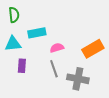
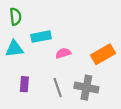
purple rectangle: (22, 66) -> (24, 84), moved
gray line: (54, 69) -> (58, 88), moved

